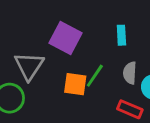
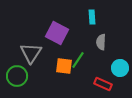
cyan rectangle: (121, 35) -> (92, 17), moved
gray semicircle: (130, 73) -> (101, 42), moved

